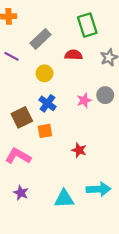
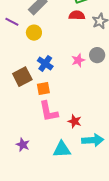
red semicircle: (74, 55) -> (77, 15), moved
yellow circle: (45, 73) -> (34, 33), moved
red star: (79, 150) -> (75, 121), moved
pink L-shape: (18, 156) -> (49, 111), moved, turned -130

